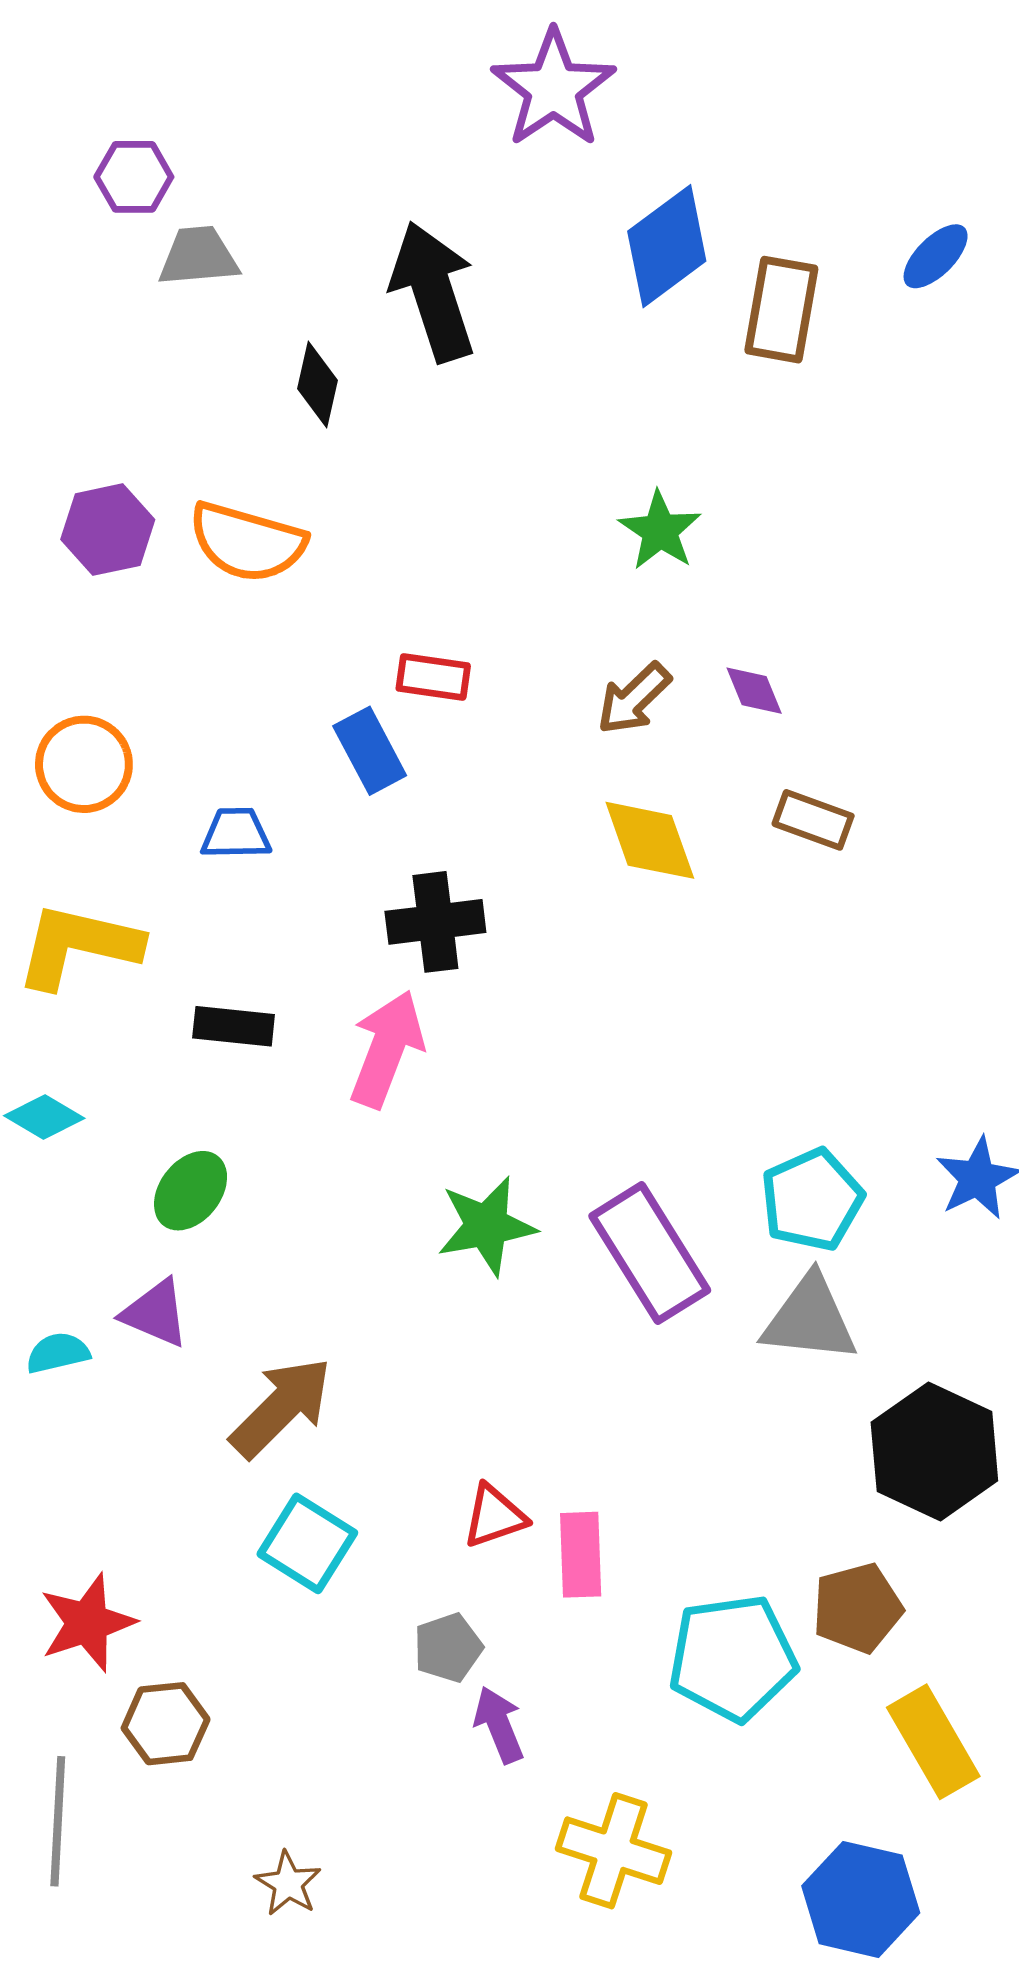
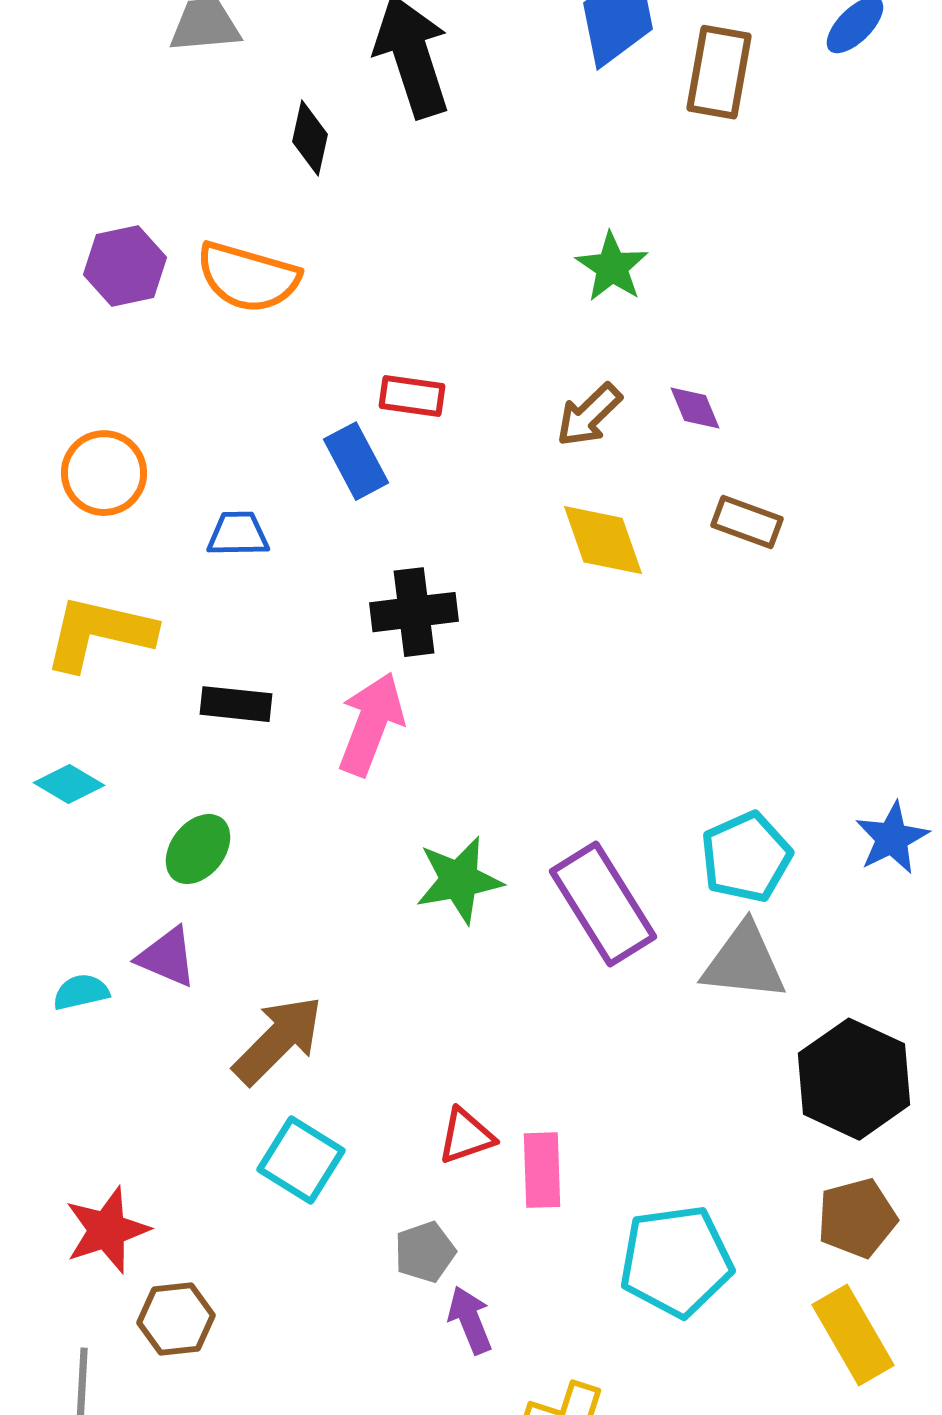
brown pentagon: (857, 1608) -> (857, 1218), moved

